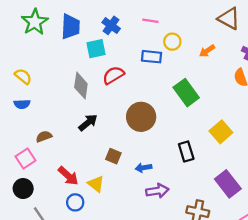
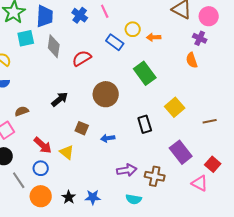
pink line: (150, 21) -> (105, 11), moved, turned 56
cyan square: (96, 49) -> (26, 38), moved
orange arrow: (207, 51) -> (154, 37), moved, turned 32
blue rectangle: (152, 57) -> (115, 42), turned 30
gray diamond: (81, 86) -> (54, 46), moved
purple arrow: (157, 191) -> (127, 170), moved
blue circle: (75, 202) -> (41, 168), moved

